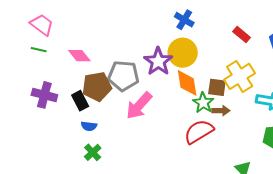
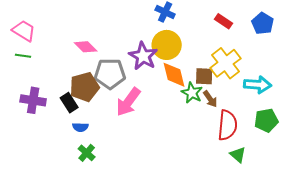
pink diamond: (79, 56) -> (86, 47), moved
brown arrow: (221, 111) -> (210, 99), turned 60
red semicircle: (199, 132) -> (227, 125), moved, turned 132

